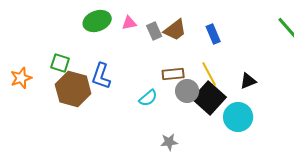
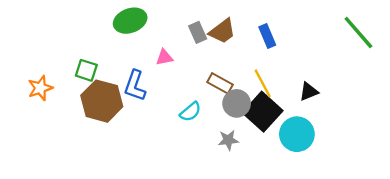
pink triangle: (129, 23) -> (164, 57), moved
brown rectangle: (173, 74) -> (220, 83), turned 35
gray star: (169, 142) -> (228, 140), moved

